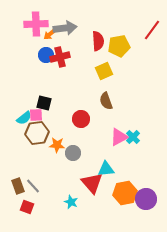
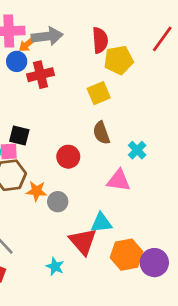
red semicircle: (98, 41) -> (100, 40), moved
blue circle: (46, 55) -> (17, 61), moved
pink triangle: (119, 137) -> (119, 181), turned 36
cyan cross: (133, 137) -> (137, 150), moved

